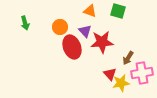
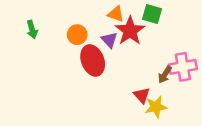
red star: (102, 42) -> (130, 31), moved, turned -30
pink cross: (142, 73) -> (183, 67), moved

